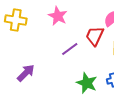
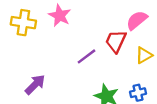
pink star: (58, 16) -> (60, 16), moved

